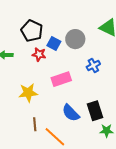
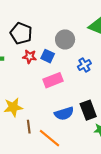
blue square: (54, 43) -> (48, 56), moved
yellow star: (28, 93) -> (13, 107), moved
blue semicircle: (71, 113) -> (64, 113), turned -60

